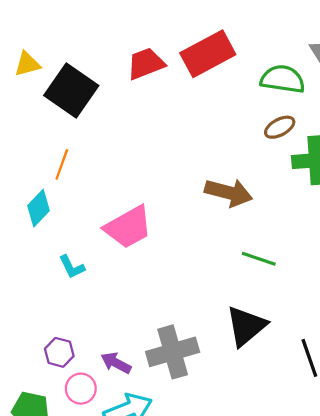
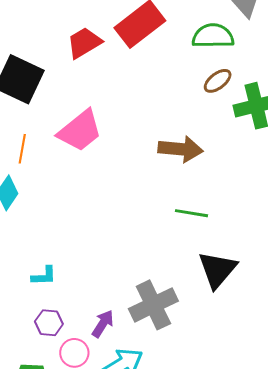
pink trapezoid: (128, 227) -> (80, 131), moved
green line: (259, 259) -> (191, 213), moved
cyan L-shape: (72, 267) -> (44, 276), moved, turned -56
purple arrow: (116, 363) -> (103, 324), turned 104

